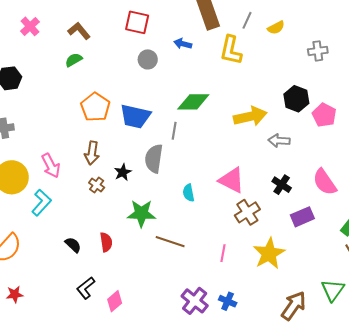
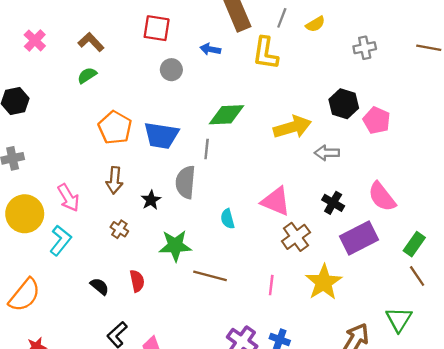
brown cross: (97, 185) -> (119, 229), moved
purple rectangle: (302, 217) -> (359, 238), size x1.4

